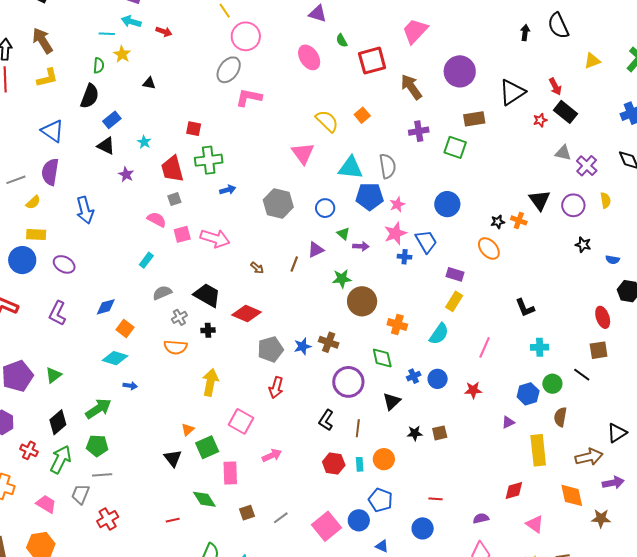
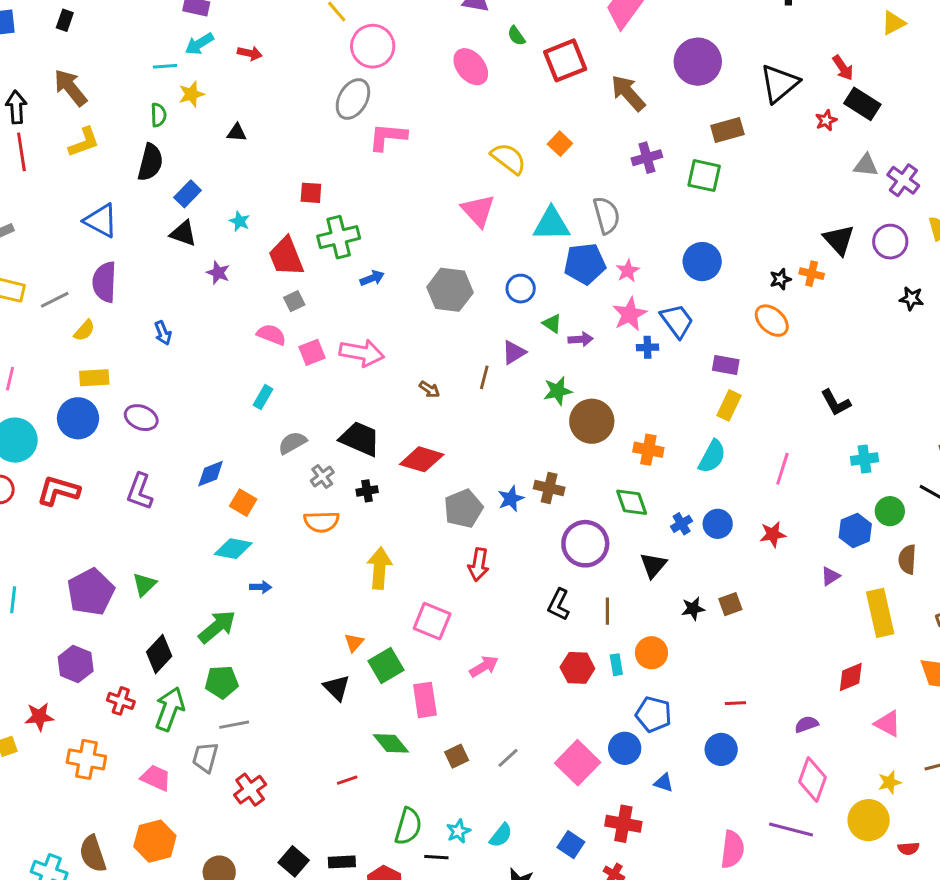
cyan arrow: (131, 22) -> (199, 44), turned -42
yellow star: (122, 54) -> (191, 94), turned 30
blue arrow: (85, 210) -> (163, 333), size x0.6

